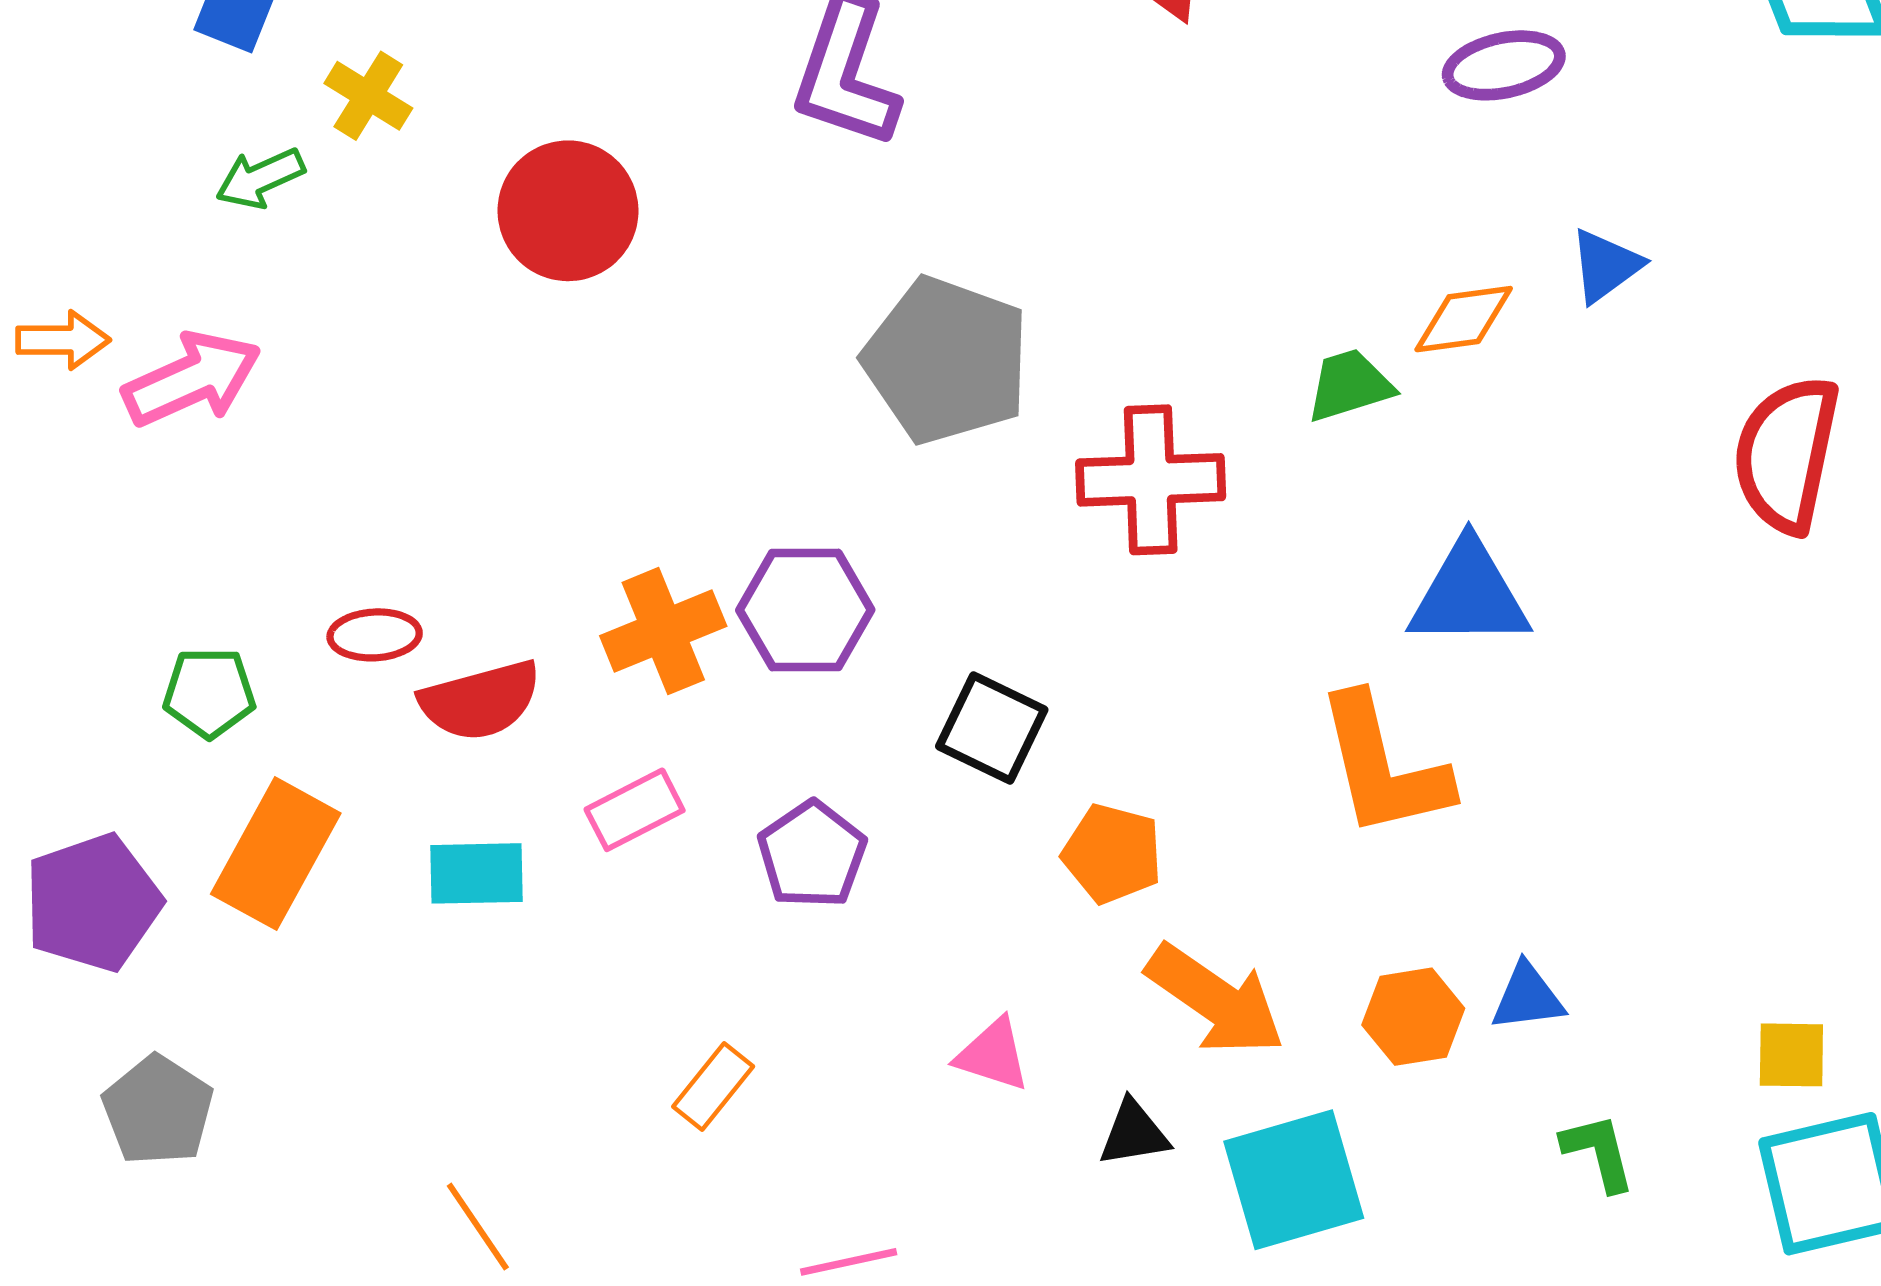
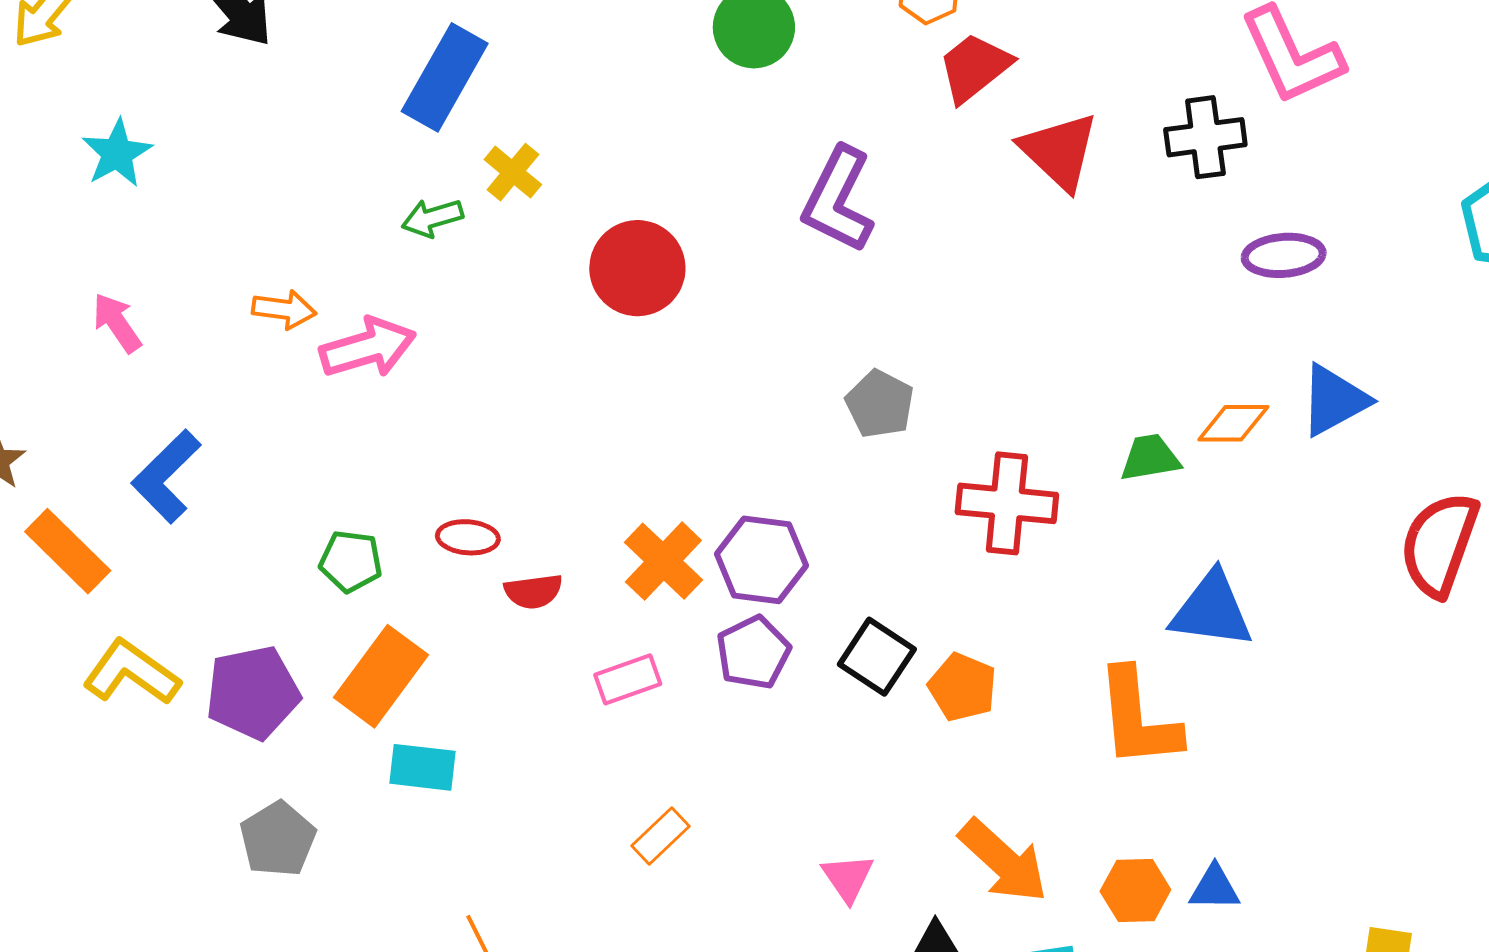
blue triangle: (1606, 266) -> (1334, 400), size x1.4
gray pentagon: (947, 360) -> (880, 404), size x0.6
orange cross: (663, 631) -> (663, 561), turned -32
red semicircle: (480, 701) -> (533, 591), size x0.7
orange pentagon: (1112, 854) -> (963, 687), moved
purple pentagon: (812, 855) -> (753, 653), moved
cyan rectangle: (477, 873) -> (422, 767), moved
pink triangle: (993, 1055) -> (848, 878), turned 30
orange rectangle: (713, 1087) -> (661, 836), moved

